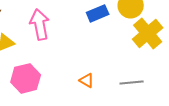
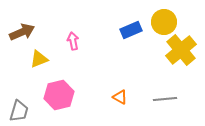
pink arrow: (40, 24) -> (73, 41), size x0.6

